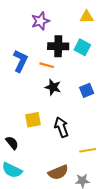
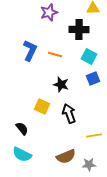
black cross: (58, 46) -> (79, 29), moved
cyan square: (82, 47) -> (89, 56), moved
black star: (53, 87) -> (61, 84), moved
yellow square: (33, 120) -> (42, 106), turned 35

